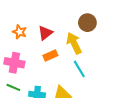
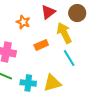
orange star: (20, 32) -> (23, 22), moved
red triangle: (45, 33) -> (48, 12), moved

